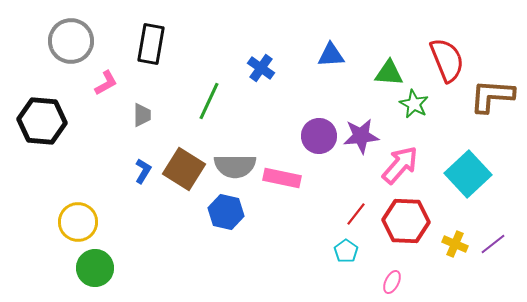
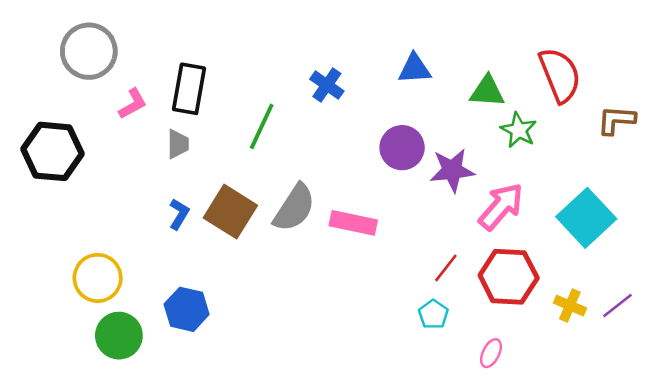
black rectangle: (151, 44) -> (189, 89), moved
brown L-shape: (492, 96) -> (616, 120), size x0.7
purple circle: (319, 136) -> (402, 148), moved
gray semicircle: (235, 166) -> (294, 208), turned -57
blue hexagon: (226, 212) -> (187, 309), moved

